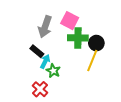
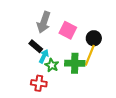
pink square: (70, 21) -> (68, 30), moved
green cross: (78, 38) -> (75, 63), moved
red cross: (40, 89) -> (39, 83), turned -35

